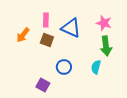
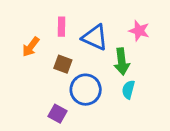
brown square: (47, 40) -> (63, 64), moved
green arrow: (106, 46) -> (122, 61), moved
blue circle: (64, 67) -> (86, 90), size x1.5

